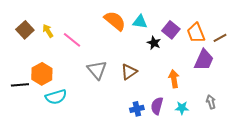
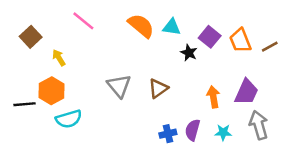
yellow arrow: (48, 31) -> (59, 58), moved
pink line: (72, 40) -> (83, 21), moved
purple trapezoid: (204, 60) -> (246, 92), moved
gray arrow: (211, 102) -> (259, 125), size x1.6

